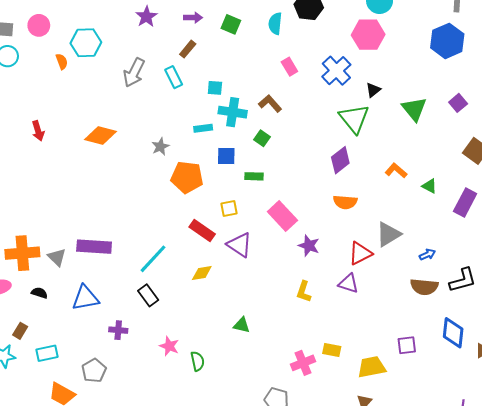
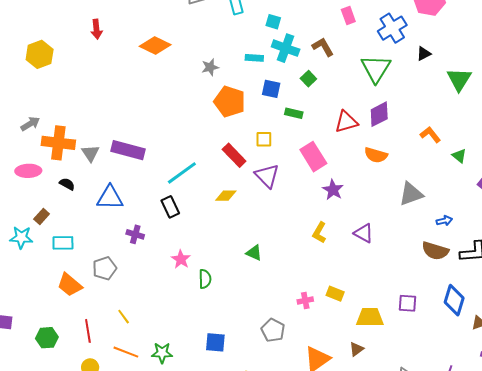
green triangle: (354, 119) -> (376, 69), moved
red triangle: (360, 253) -> (346, 122), moved
pink cross: (303, 363) -> (305, 301), size x0.7

